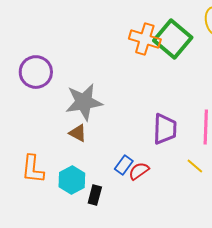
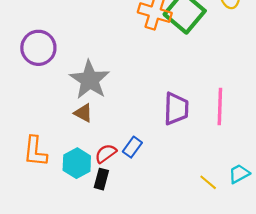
gray star: (84, 102) -> (90, 80), turned -30
yellow line: (195, 166) -> (208, 182), moved
red semicircle: (139, 171) -> (106, 153), moved

